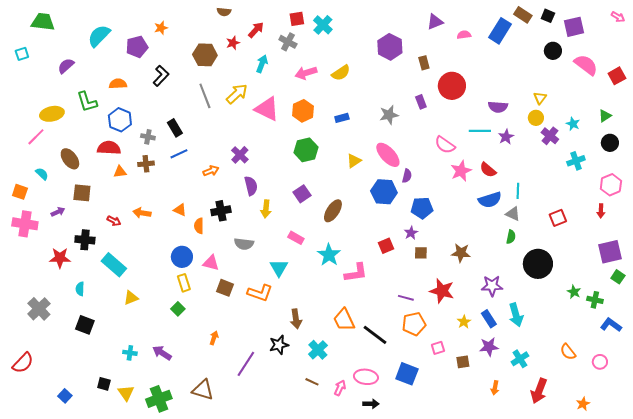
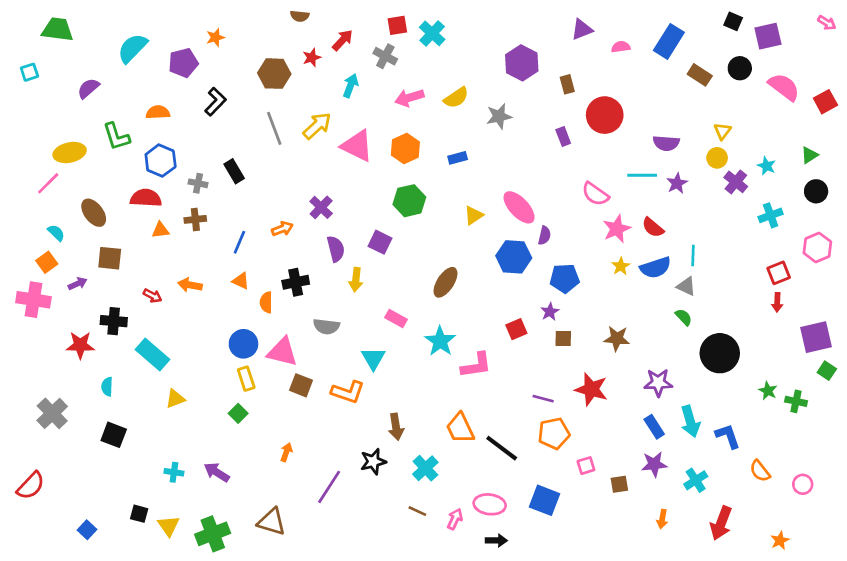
brown rectangle: (523, 15) -> (700, 75), moved
gray star: (389, 115) -> (499, 116), moved
blue line: (179, 154) -> (239, 242), moved, turned -42
orange square: (20, 192) -> (47, 262), moved, turned 35
purple square: (302, 194) -> (380, 242), moved, turned -30
red arrow: (601, 211) -> (777, 302), moved
red square: (558, 218) -> (779, 273), moved
green semicircle: (511, 237) -> (684, 317), turned -56
pink triangle: (211, 263) -> (282, 352), size x1.4
yellow star: (464, 322) -> (621, 266), moved
blue L-shape: (611, 325) -> (728, 436), moved, turned 35

